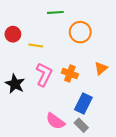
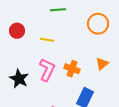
orange circle: (80, 32) -> (98, 24), moved
yellow line: (36, 46) -> (47, 40), moved

